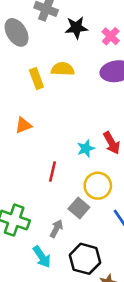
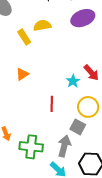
gray arrow: (56, 229) -> (64, 146), size x1.5

